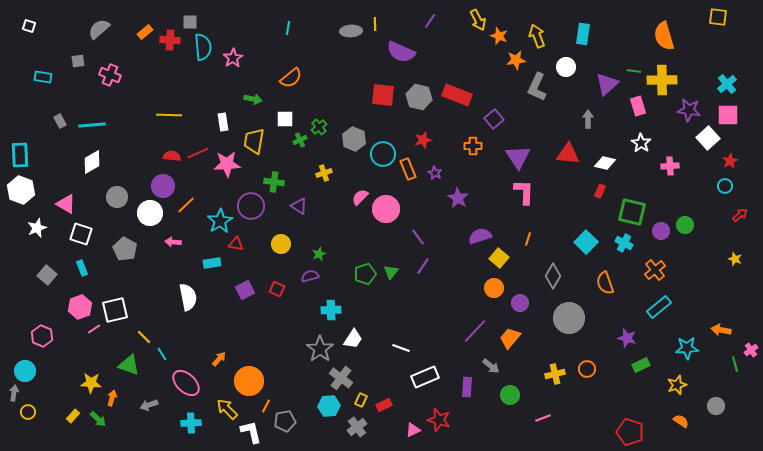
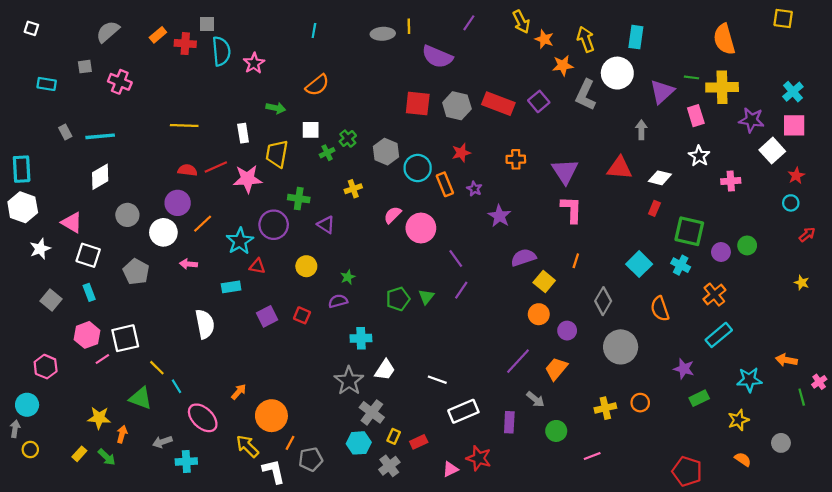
white circle: (566, 67) -> (617, 73), size x1.5
purple square: (494, 119) -> (539, 101), moved
cyan cross: (191, 423) -> (186, 461), moved

